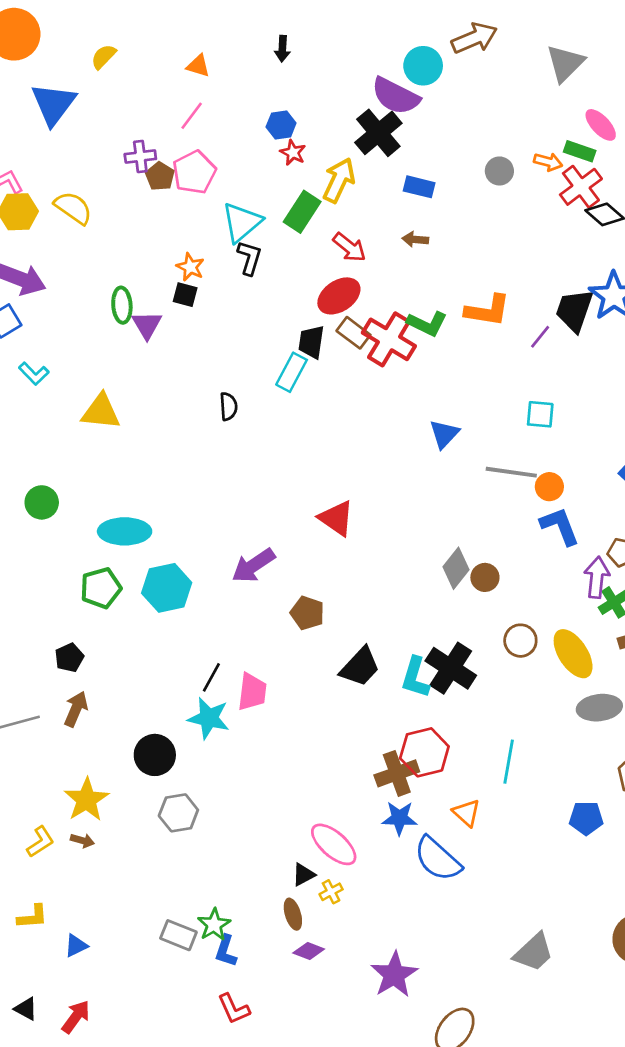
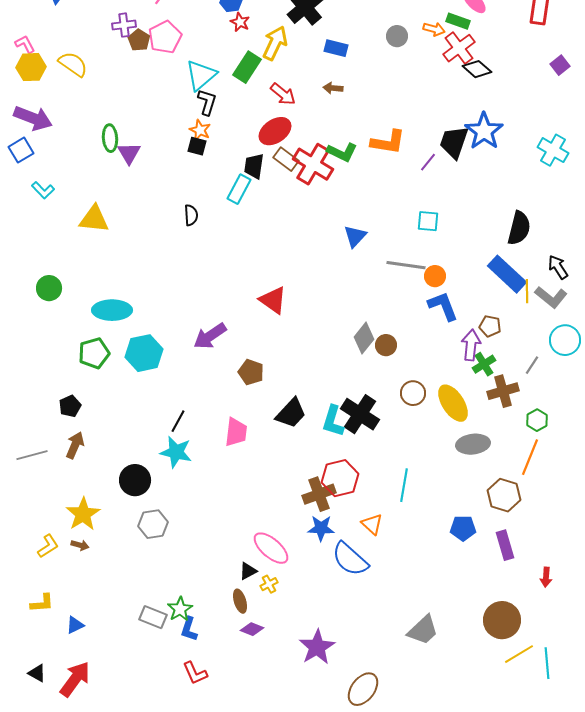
orange star: (190, 267) -> (200, 130), moved
black square: (185, 295) -> (197, 146), moved
pink trapezoid: (252, 692) -> (236, 432), moved
red arrow: (76, 1017) -> (75, 679), size x1.4

